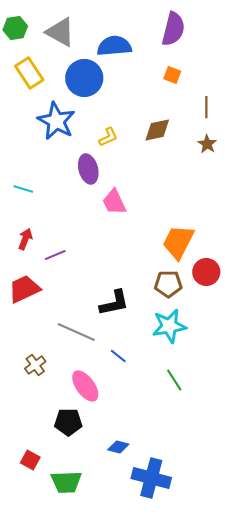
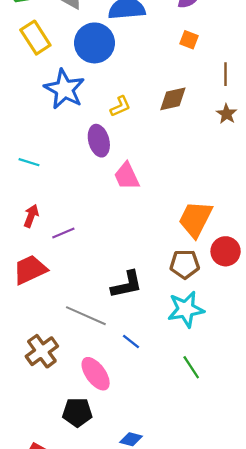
brown cross: (35, 365) -> (42, 351), size x1.4

